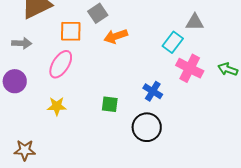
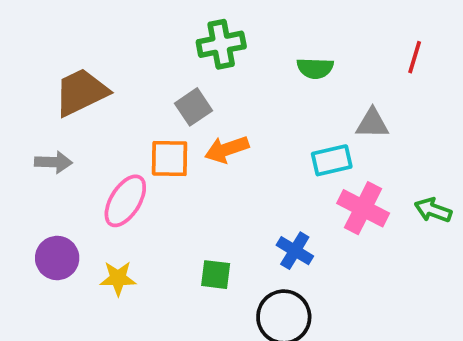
orange square: (71, 31) -> (170, 158), moved
cyan rectangle: (173, 42) -> (332, 160), turned 40
purple circle: (15, 81) -> (57, 258), moved

